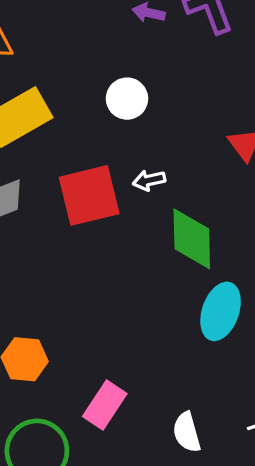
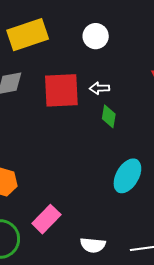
green diamond: (192, 239) -> (109, 116), moved, size x0.6
white semicircle: (187, 432) -> (93, 245), turned -80

